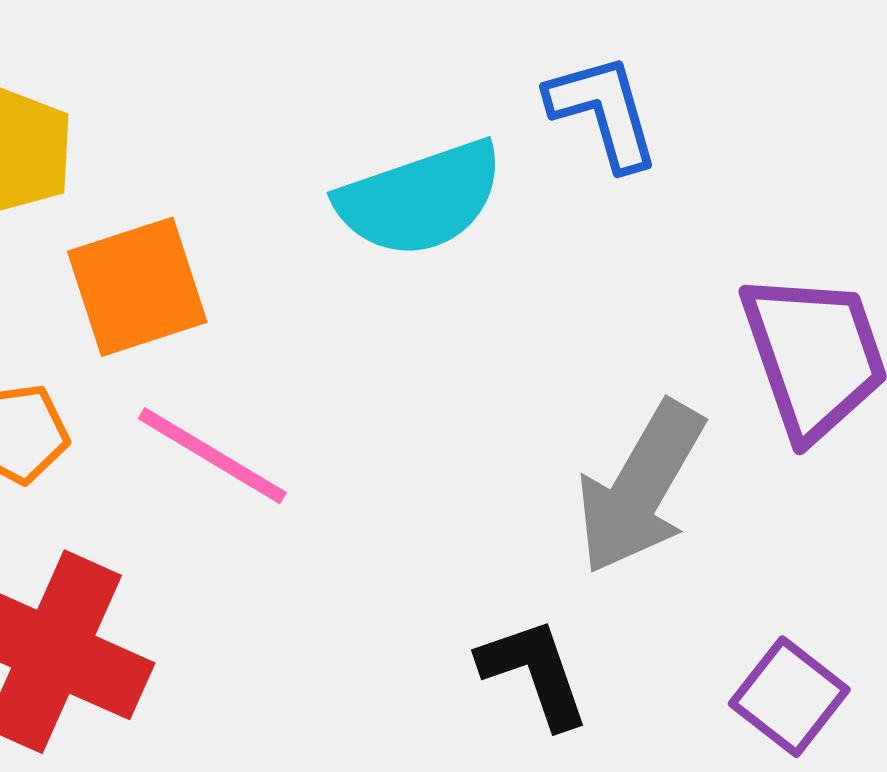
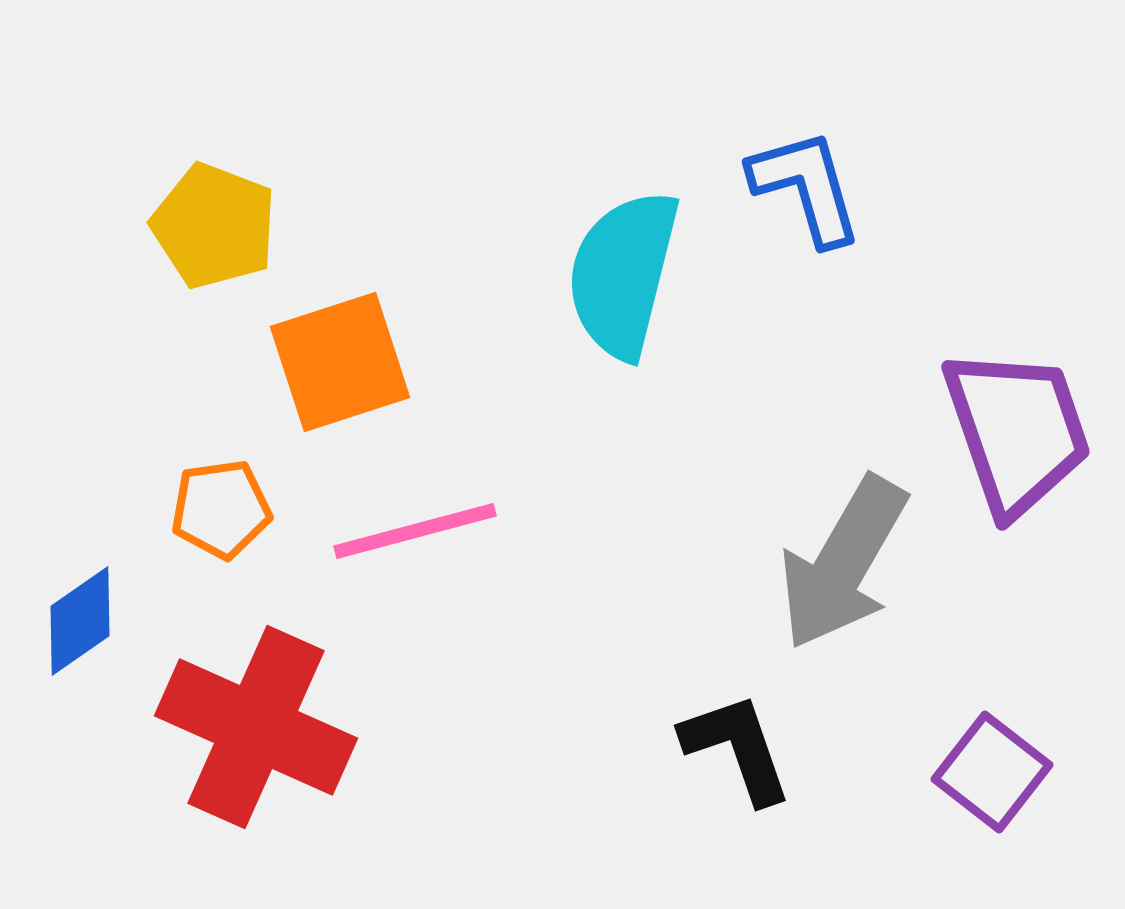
cyan semicircle: (420, 199) -> (623, 274), turned 123
pink line: (212, 456) -> (415, 531), turned -46

